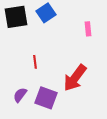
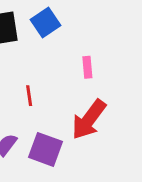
pink rectangle: (88, 29) -> (87, 67), moved

